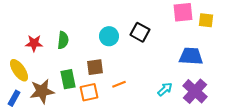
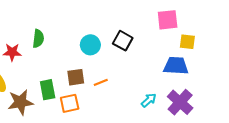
yellow square: (206, 20) -> (187, 42), moved
green semicircle: (63, 40) -> (38, 39), moved
orange line: (119, 84) -> (101, 82), moved

